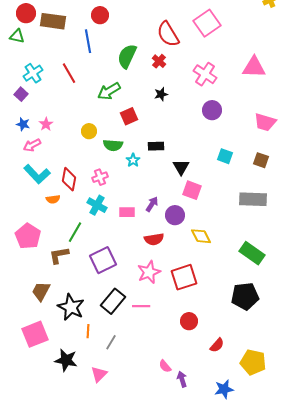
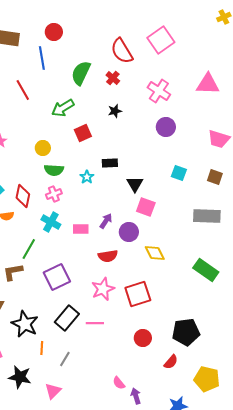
green semicircle: (113, 145) -> (54, 170), moved
black pentagon: (245, 296) -> (186, 332), moved

